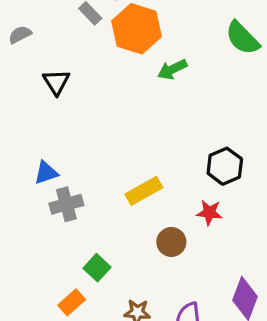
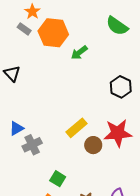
black hexagon: (225, 166) -> (121, 87), moved
red star: (209, 213) -> (118, 133), size x1.8
brown circle: (171, 242) -> (93, 145), moved

